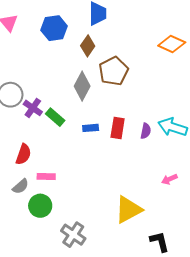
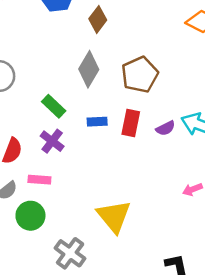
brown pentagon: (114, 71) -> (140, 75), moved
purple cross: (33, 108) -> (52, 141), moved
purple semicircle: (146, 131) -> (165, 128), turned 49
yellow triangle: (128, 210) -> (114, 216), moved, turned -44

